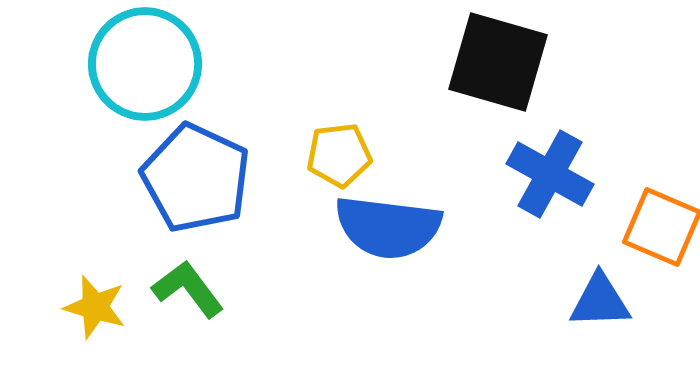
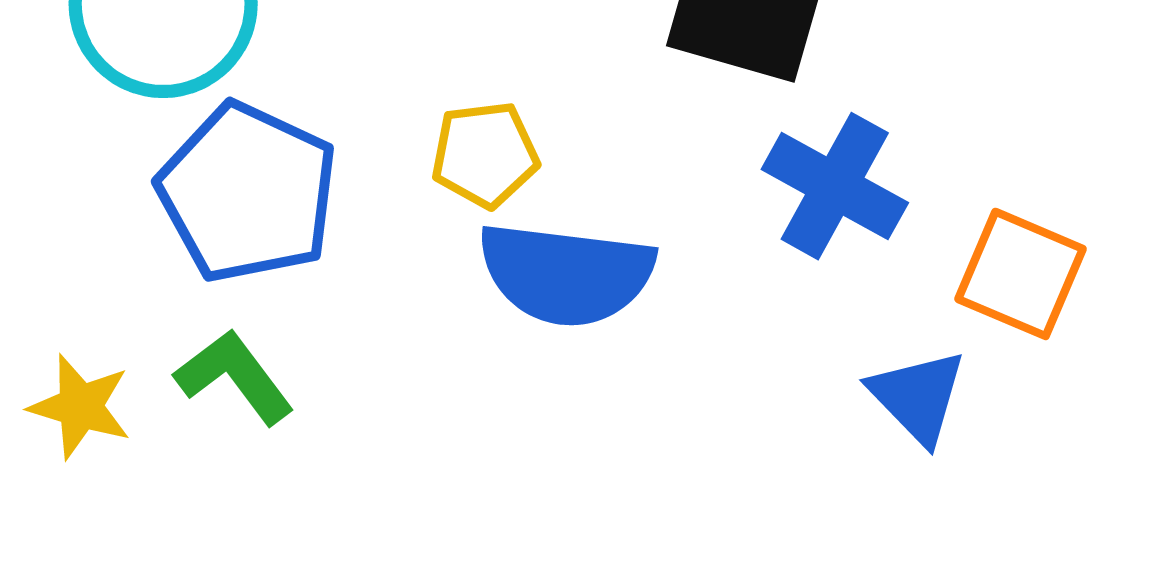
blue triangle: (600, 301) -> (918, 397), turned 48

